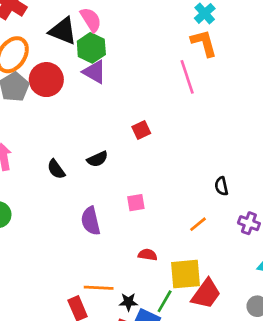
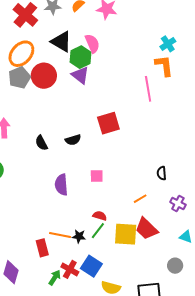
pink semicircle: (91, 20) -> (92, 43), moved
red square: (141, 130) -> (108, 123), size x1.6
red trapezoid: (206, 294) -> (146, 229), moved, turned 90
green line: (165, 301) -> (98, 231), moved
black star: (128, 302) -> (79, 236), moved

